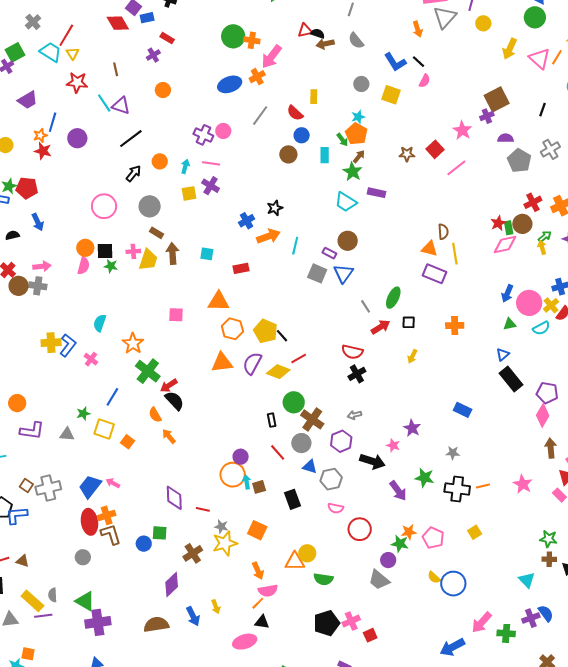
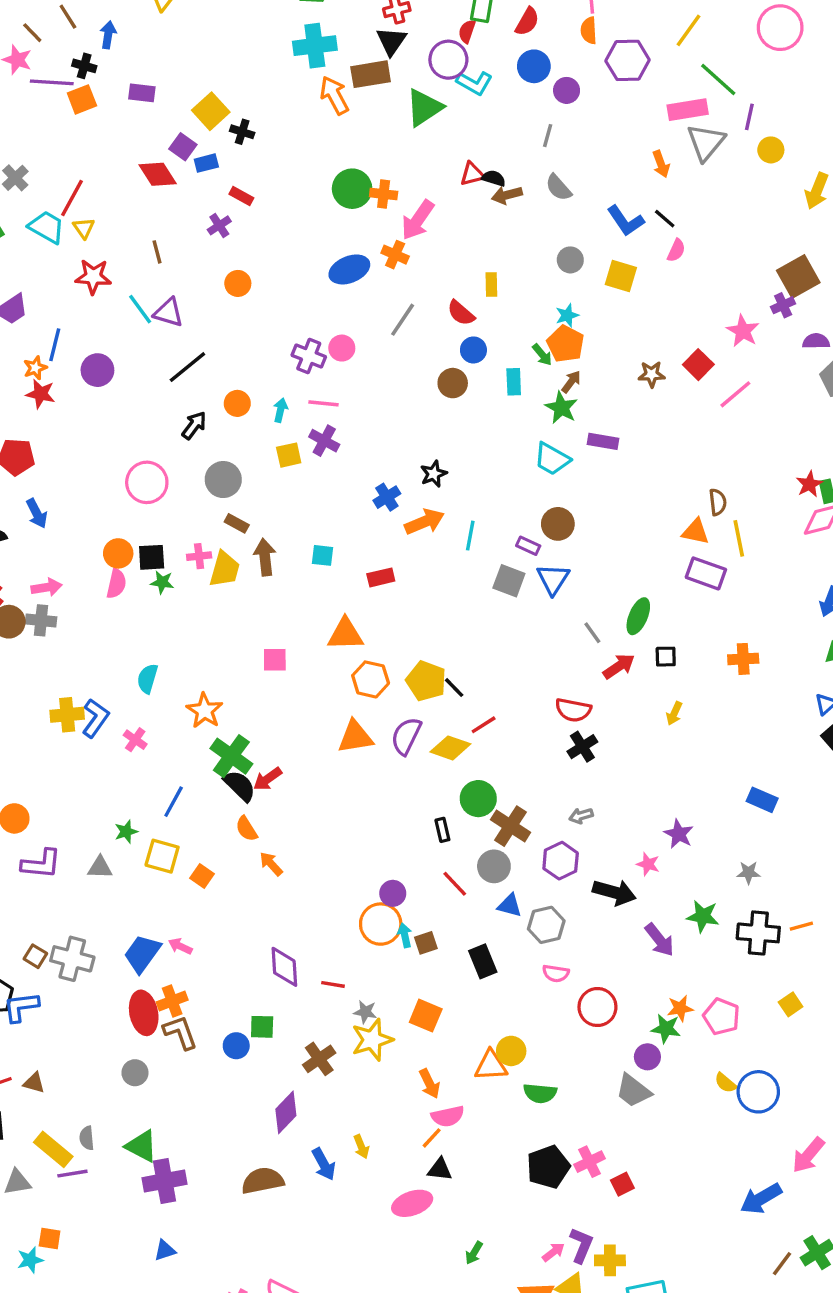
orange cross: (257, 77) -> (395, 255), turned -35
black semicircle: (174, 401) -> (240, 786), moved
gray cross: (48, 488) -> (72, 959), turned 30

